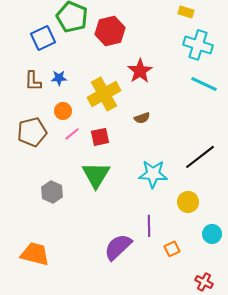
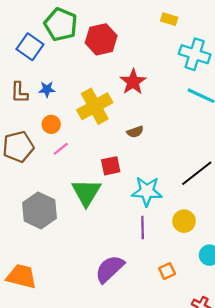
yellow rectangle: (186, 12) -> (169, 19), moved
blue square: (43, 38) -> (30, 47), turned -30
red square: (100, 137) -> (111, 166), moved
gray hexagon: (52, 192) -> (39, 210), size x1.5
purple line: (149, 226) -> (143, 227), moved

